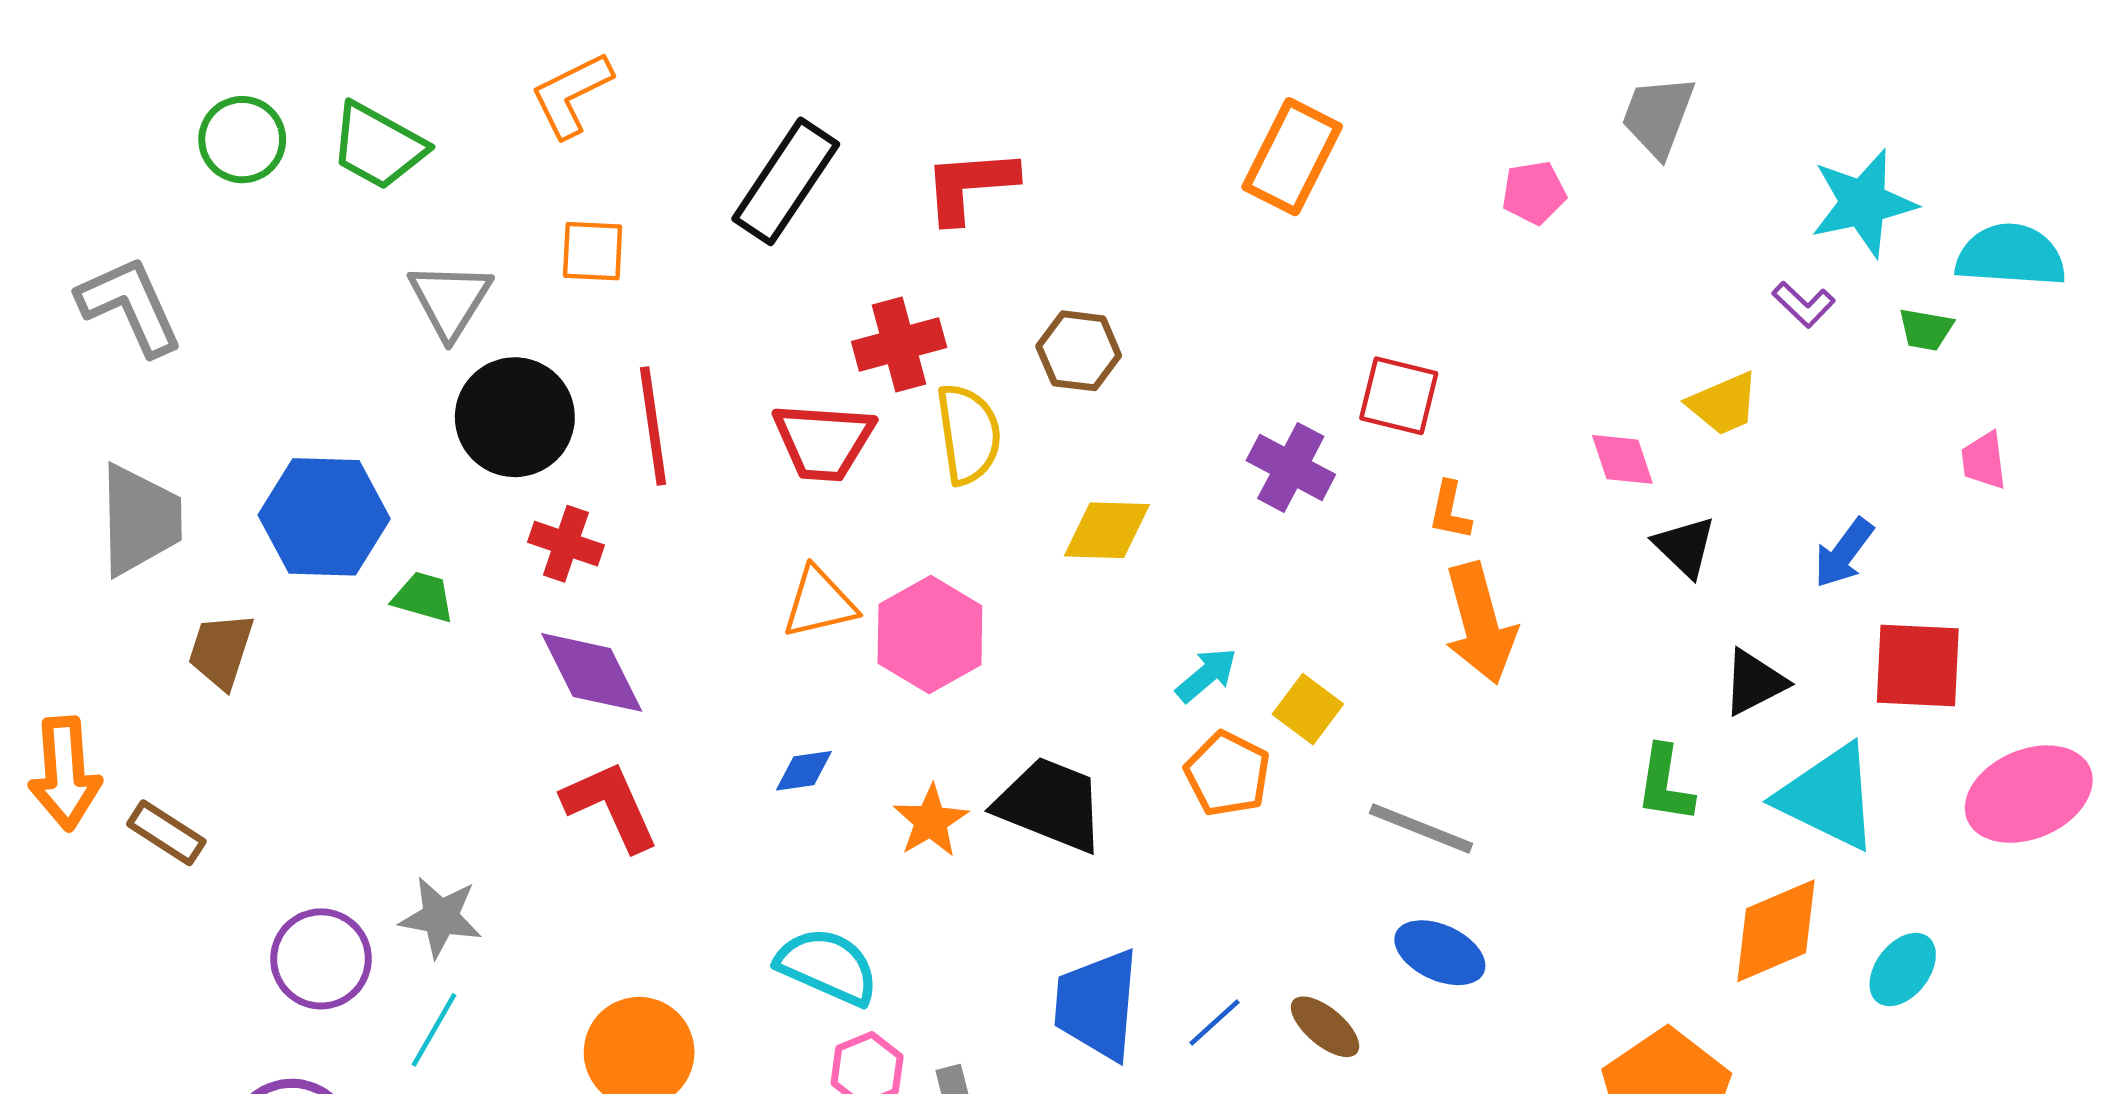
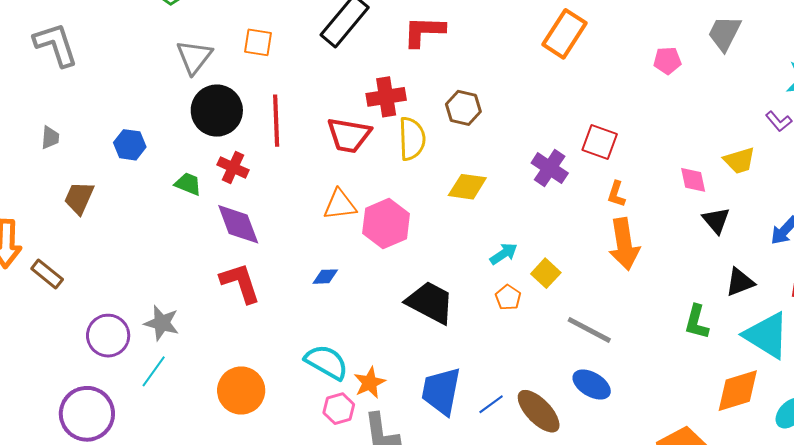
blue hexagon: (324, 517) -> (130, 145), size x0.6
gray trapezoid: (140, 520) -> (50, 138), size x0.5
green trapezoid: (423, 597) -> (188, 184), moved
orange pentagon: (1227, 774) -> (508, 297), size x0.7
orange star: (931, 821) -> (370, 383), moved
brown ellipse: (1325, 1027) -> (539, 411), size x1.5

